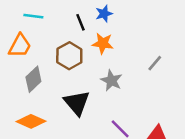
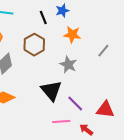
orange star: (103, 43) -> (72, 35), moved
black triangle: (77, 103) -> (51, 91), moved

